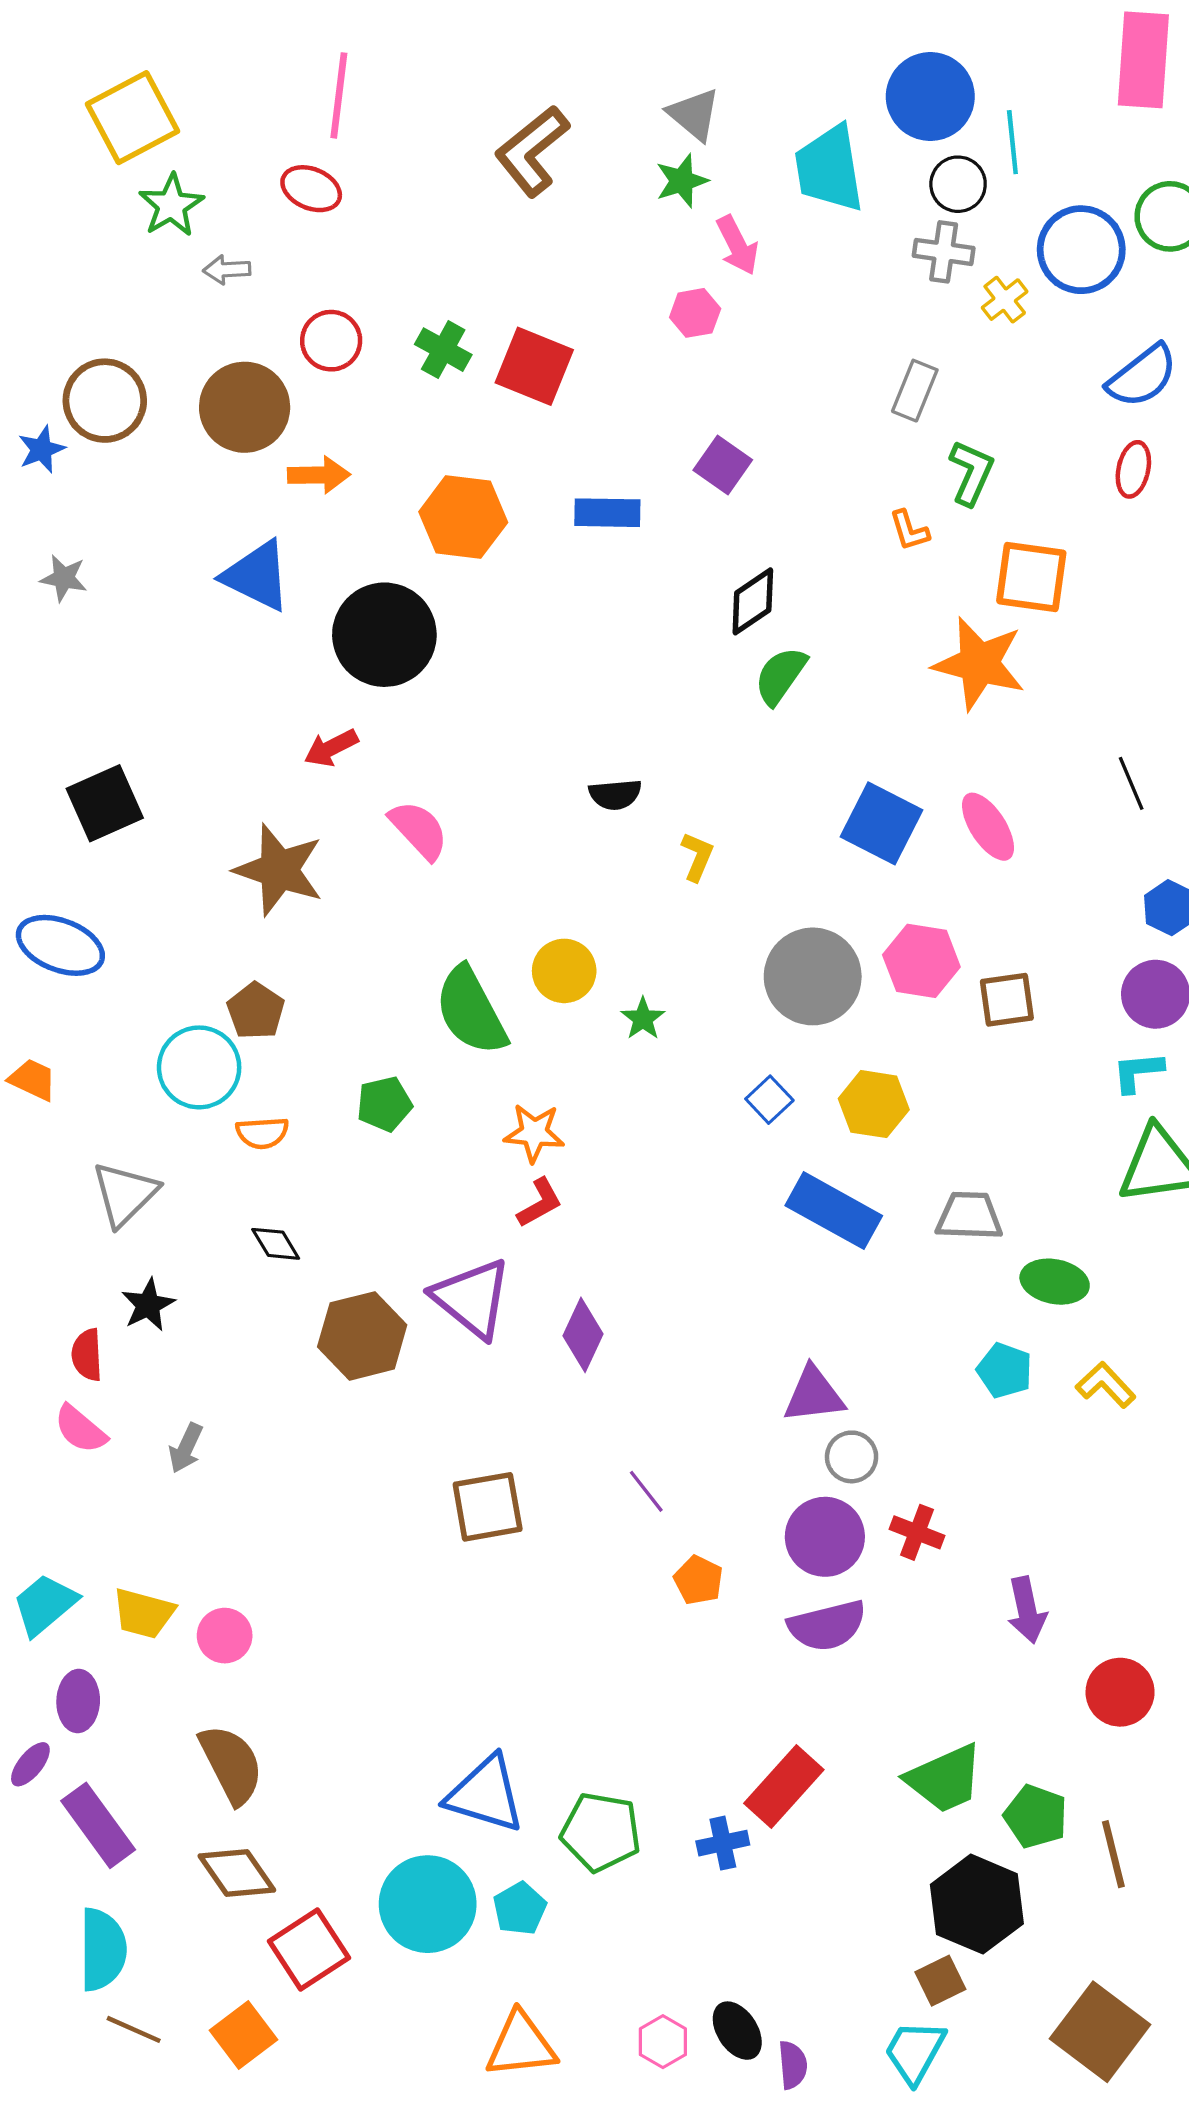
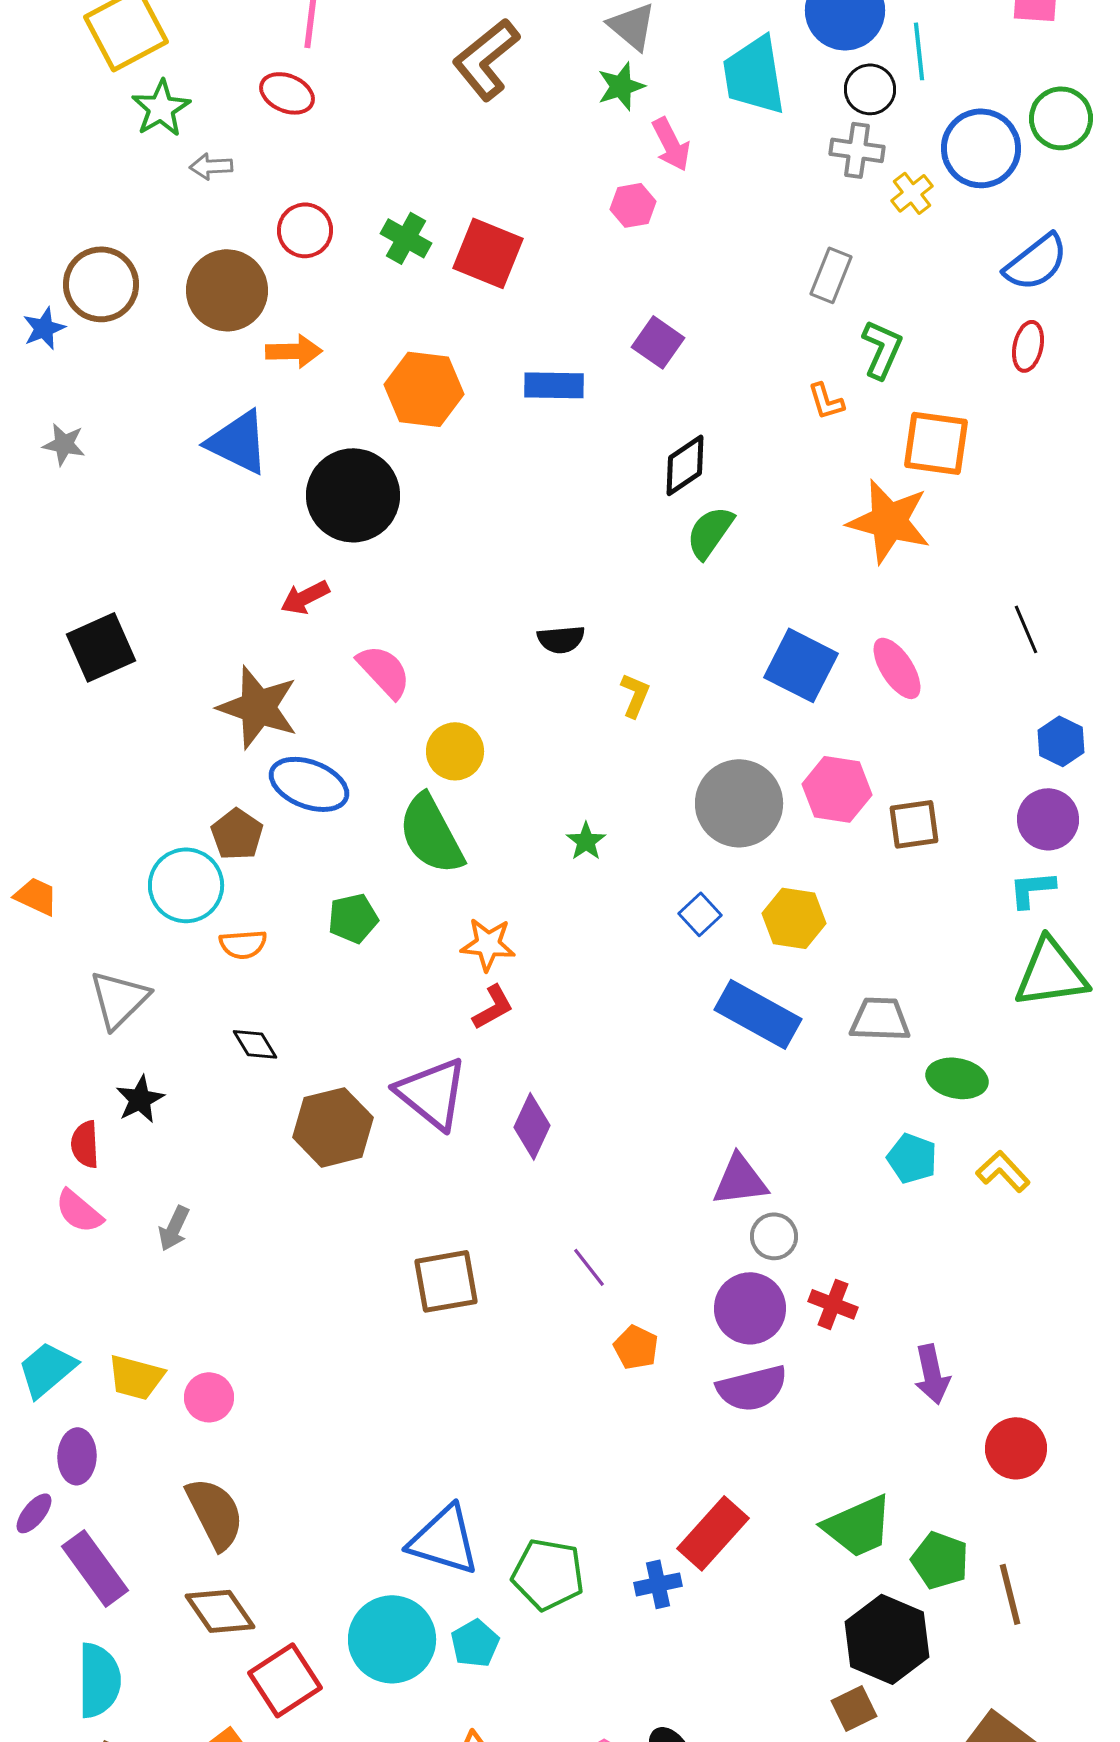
blue ellipse: (60, 945) -> (309, 784), moved
yellow circle: (564, 971) -> (455, 751), moved

